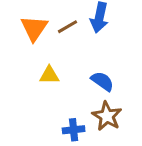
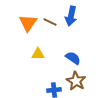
brown line: (67, 27) -> (50, 22), turned 56

